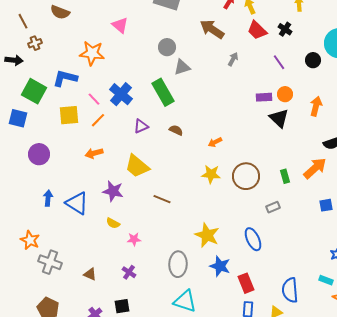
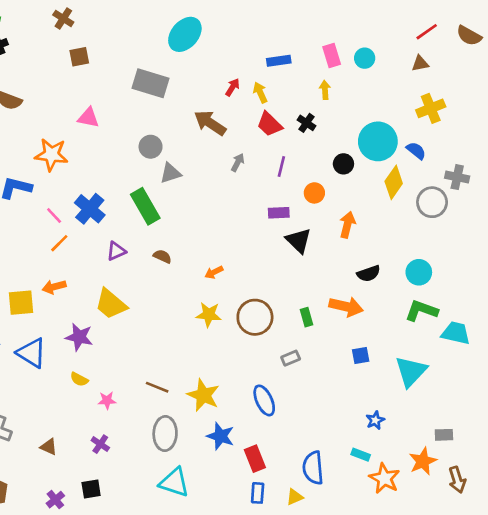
pink triangle: (120, 25) -> (88, 118), turned -30
purple line: (279, 62) -> (281, 167), moved, turned 49
orange circle: (285, 94) -> (314, 193), moved
yellow square: (69, 115) -> (21, 303), moved
orange arrow: (315, 168) -> (346, 307), turned 55
brown line: (162, 199) -> (157, 387), moved

